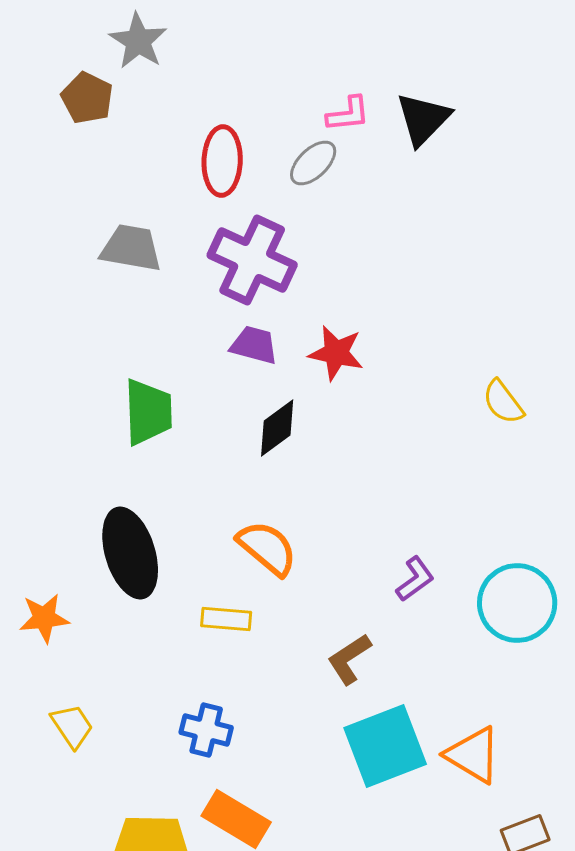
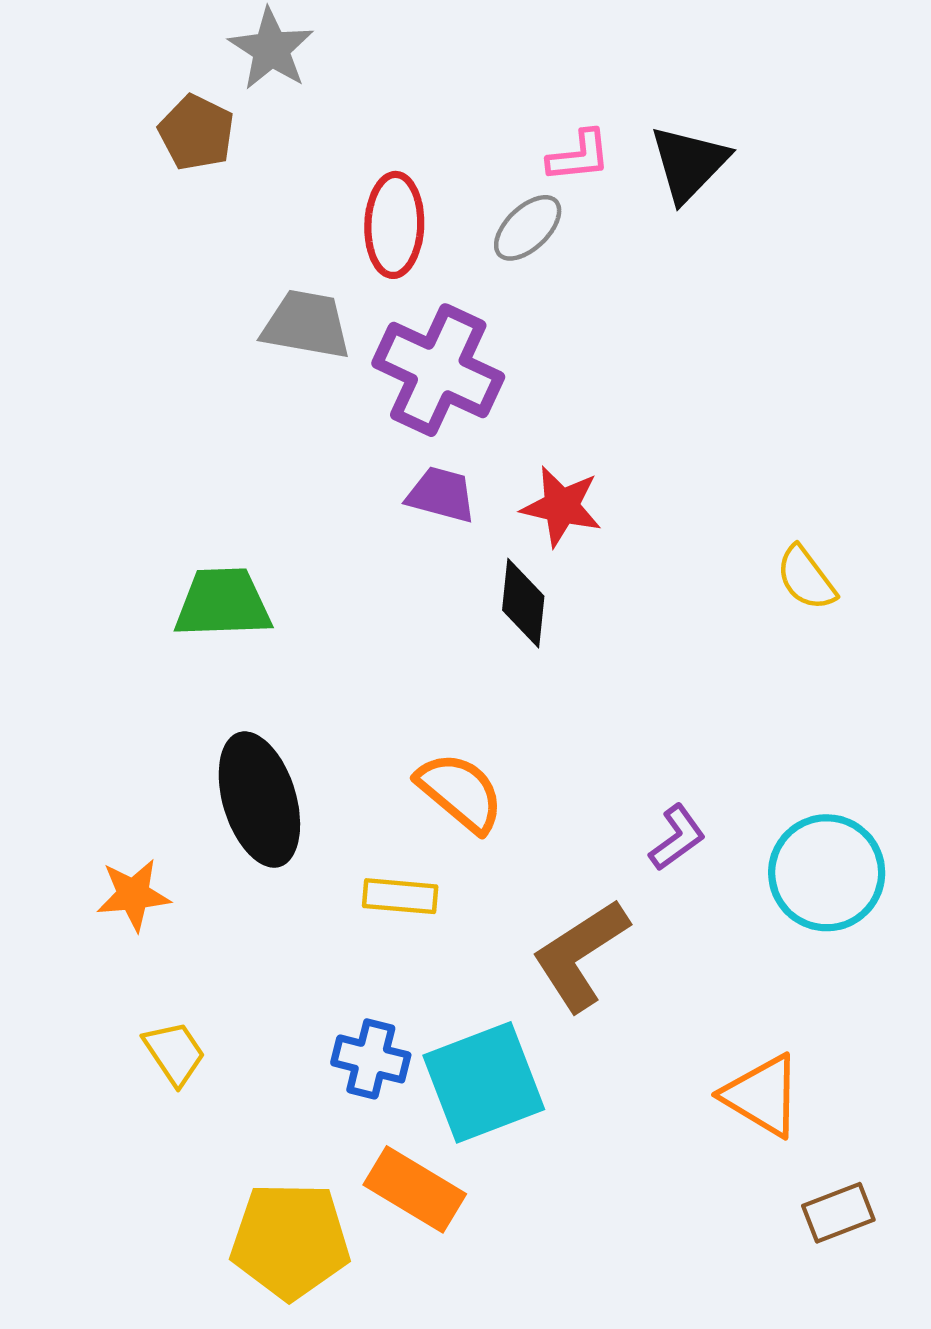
gray trapezoid: (131, 248) -> (306, 325), moved
green trapezoid: (148, 412) -> (223, 603), moved, turned -90
black diamond: (277, 428) -> (523, 603), moved, turned -48
brown L-shape: (349, 659) -> (580, 955), size x1.5
cyan square: (385, 746) -> (484, 1082), moved

